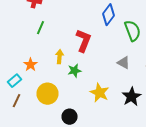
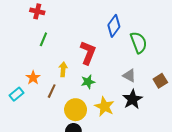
green star: (74, 71) -> (88, 82), moved
yellow circle: (48, 94) -> (76, 110), moved
black star: (132, 97) -> (132, 99), moved
brown line: (16, 101) -> (52, 91), moved

